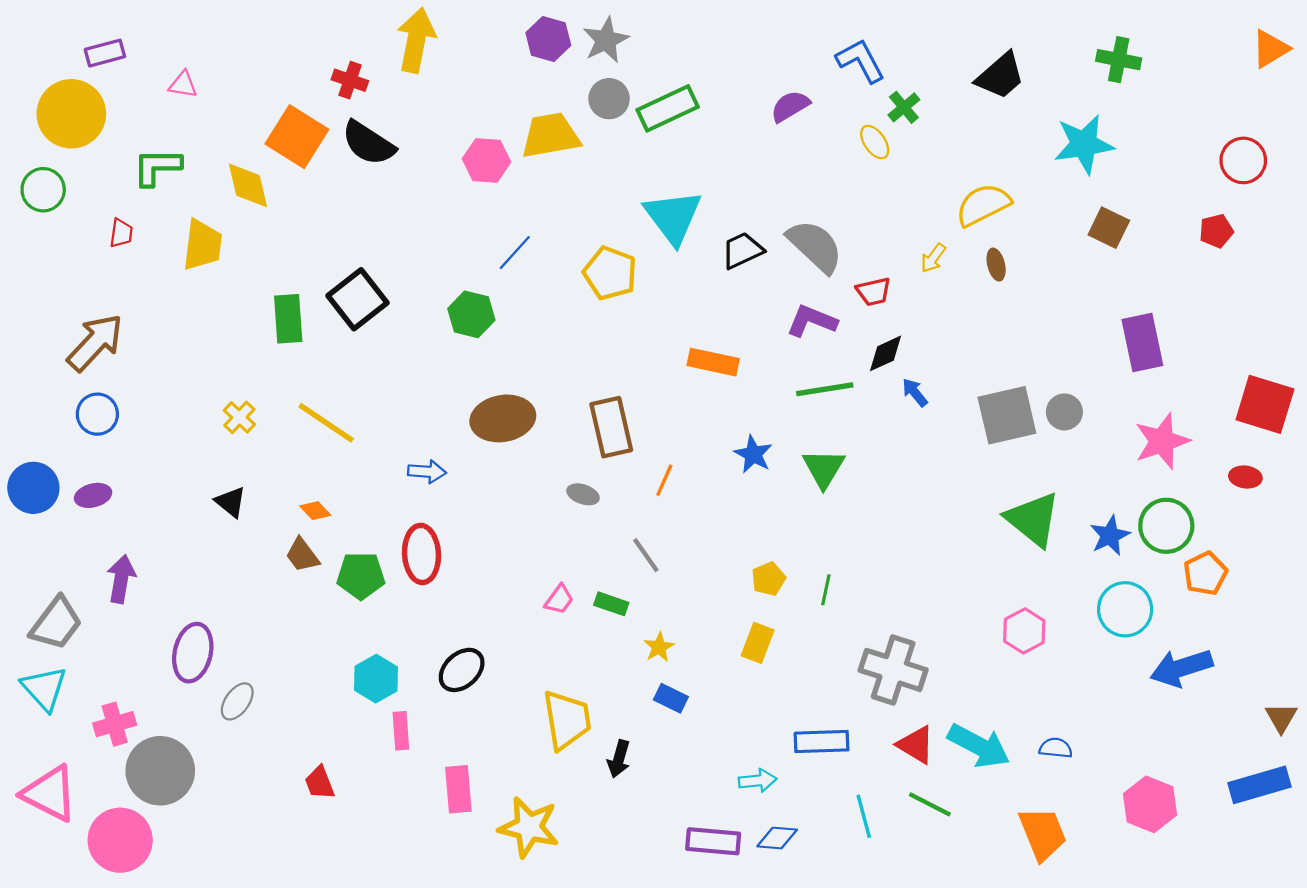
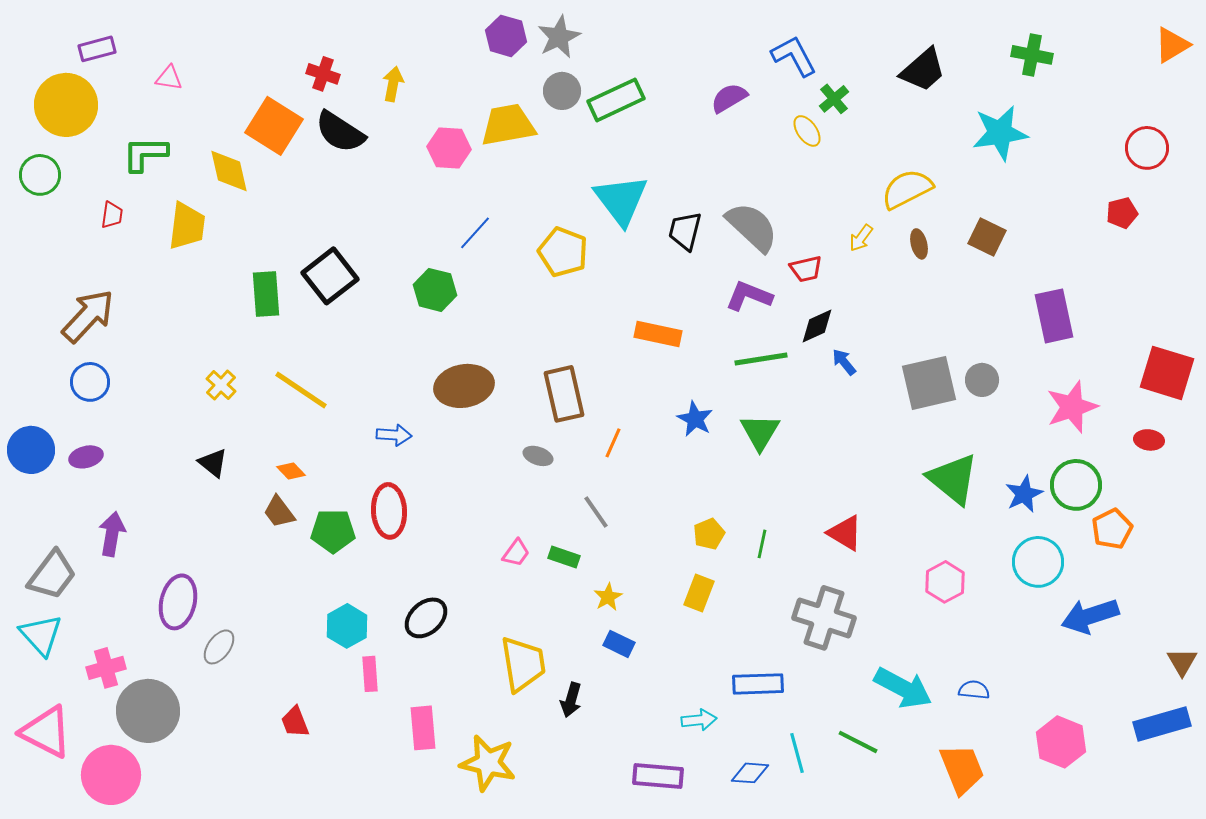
yellow arrow: (416, 40) -> (393, 84), moved, size x0.6
brown square: (1109, 228) -> (987, 237), moved
black trapezoid: (742, 250) -> (685, 231), turned -51
red triangle: (916, 745) -> (845, 533), moved
blue diamond: (777, 838) -> (750, 773), moved

